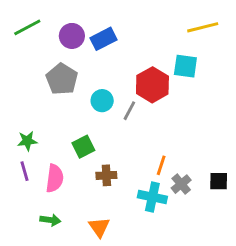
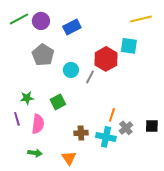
purple circle: (72, 36) -> (41, 21), moved
green star: (27, 141) -> (27, 98), moved
brown cross: (106, 175) -> (81, 133), moved

